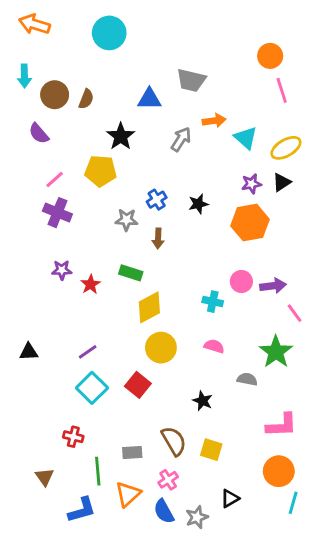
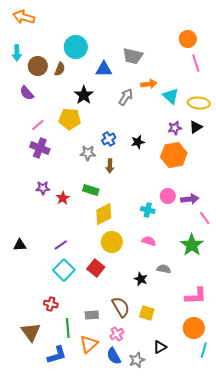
cyan circle: (109, 33) -> (76, 47), moved
yellow ellipse: (286, 148) -> (199, 103), turned 35
gray semicircle: (247, 379) -> (164, 269), moved
brown triangle: (45, 477) -> (31, 332), size x1.5

